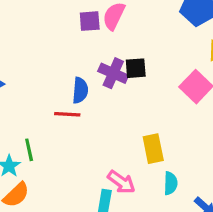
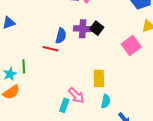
black square: (136, 68) -> (97, 28), turned 32
purple cross: (113, 73) -> (83, 29), turned -30

